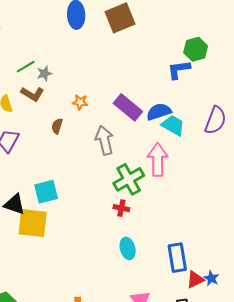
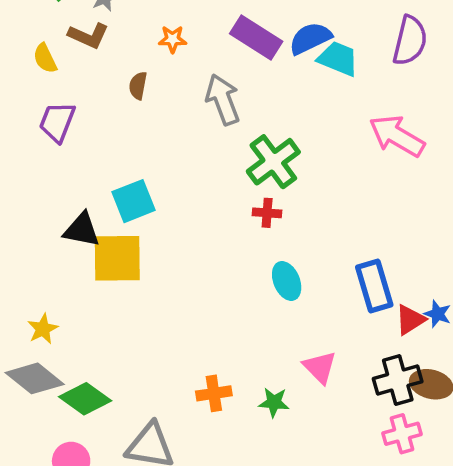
pink arrow: (158, 160) -> (397, 136), moved, turned -52

